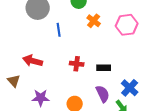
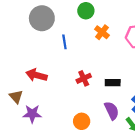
red cross: (77, 64) -> (84, 78), turned -32
purple star: (41, 98) -> (32, 114), moved

